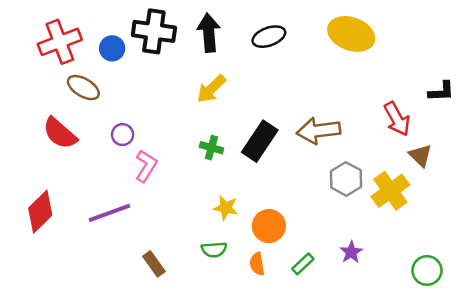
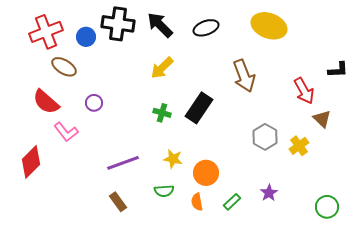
black arrow: (209, 33) -> (160, 25), turned -40
brown arrow: (319, 131) -> (244, 76), moved, turned -104
pink L-shape: (146, 166) -> (66, 132), moved, turned 110
yellow cross: (390, 191) -> (299, 146), size x0.7
purple line: (109, 213) -> (123, 163), moved

